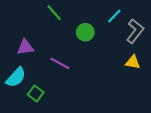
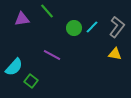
cyan line: (114, 16) -> (92, 27), moved
purple triangle: (25, 47) -> (22, 19), moved

